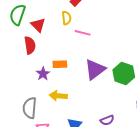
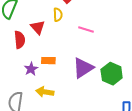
red triangle: (38, 25) -> (38, 27), moved
pink line: (83, 33) -> (86, 29), moved

